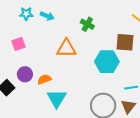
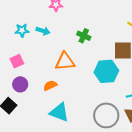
purple circle: (25, 74) -> (20, 84), moved
orange semicircle: (44, 79) -> (50, 86), moved
cyan triangle: (57, 98) -> (59, 112), turned -35

